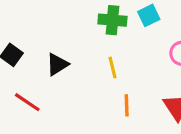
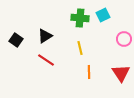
black triangle: (57, 64) -> (45, 36), moved
red line: (27, 102) -> (46, 60), moved

